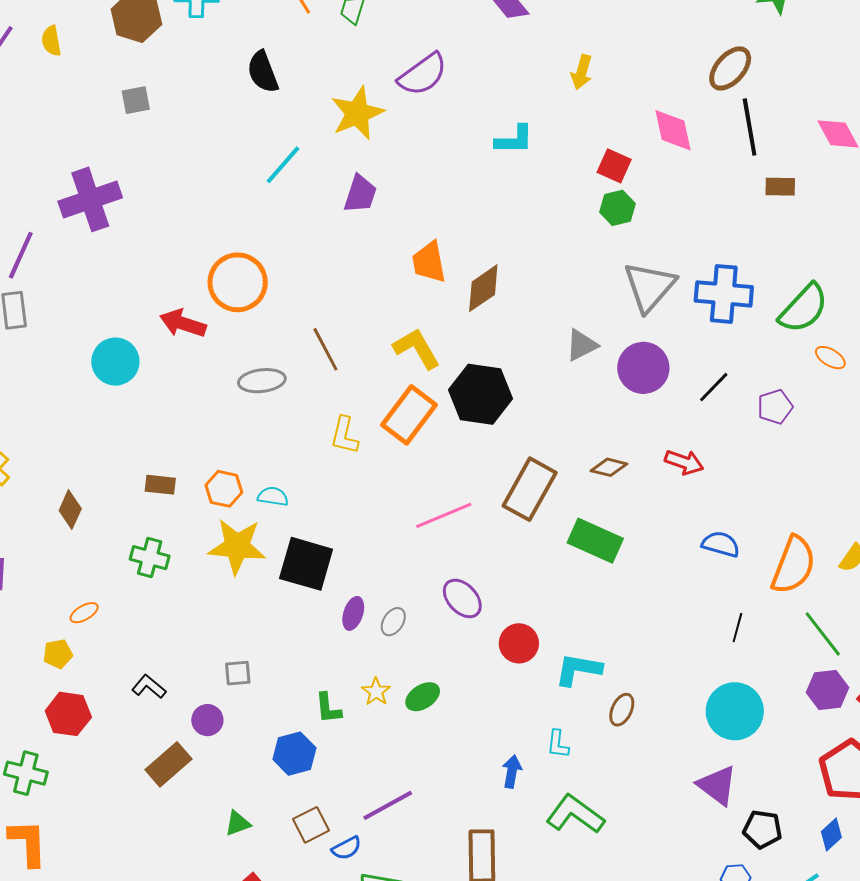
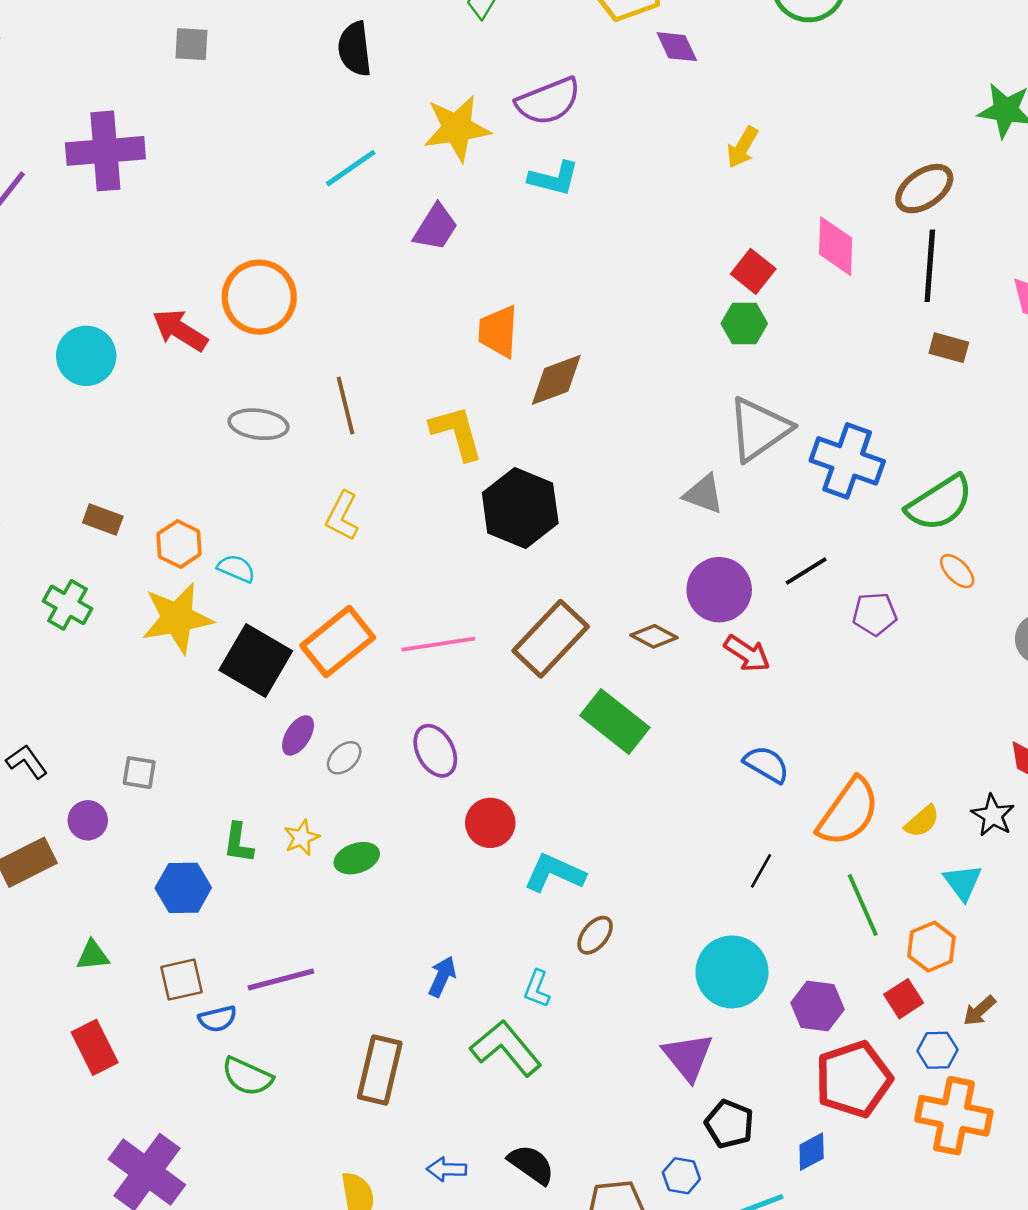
cyan L-shape: (514, 140) -> (554, 178), moved
gray triangle: (582, 345) -> (704, 494), moved, turned 33
purple circle: (643, 368) -> (719, 590), moved
orange rectangle: (409, 415) -> (338, 642), moved
yellow star: (237, 546) -> (177, 618), turned -30
purple hexagon: (827, 690) -> (817, 1006), moved
cyan L-shape: (558, 744) -> (537, 989), moved

